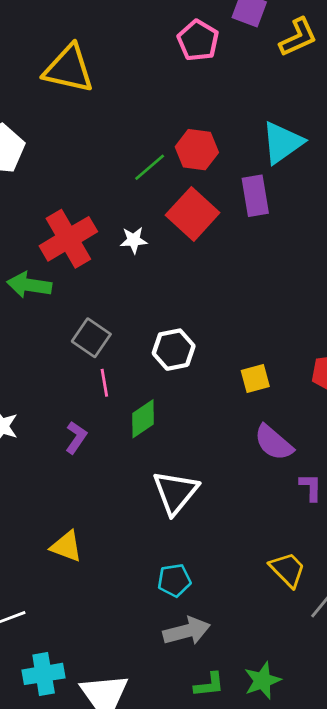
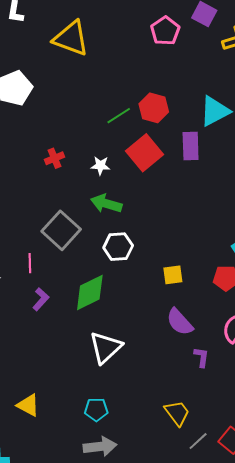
red cross: (68, 239) -> (54, 158), size x0.5
green arrow: (29, 285) -> (106, 204), moved
gray square: (91, 338) -> (61, 230), size x1.4
pink line: (104, 383) -> (30, 263), moved
green diamond: (143, 419) -> (90, 292), size x1.4
yellow triangle: (66, 546) -> (28, 405), moved

